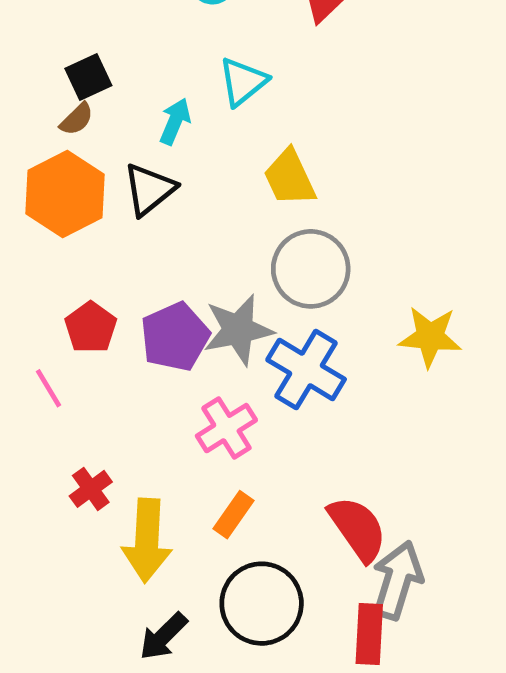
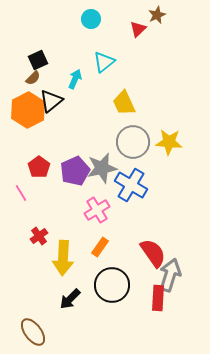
black triangle: (149, 189) -> (51, 101), moved
yellow star: (430, 337) -> (169, 142), moved

